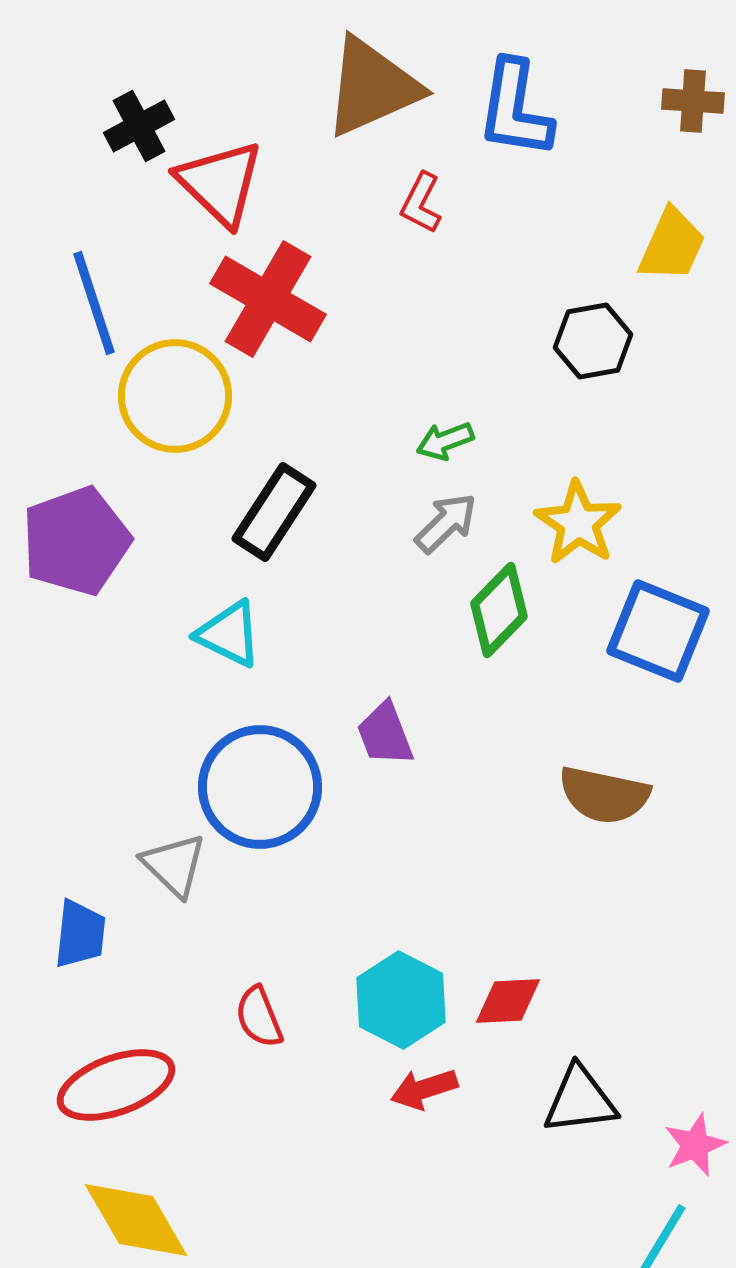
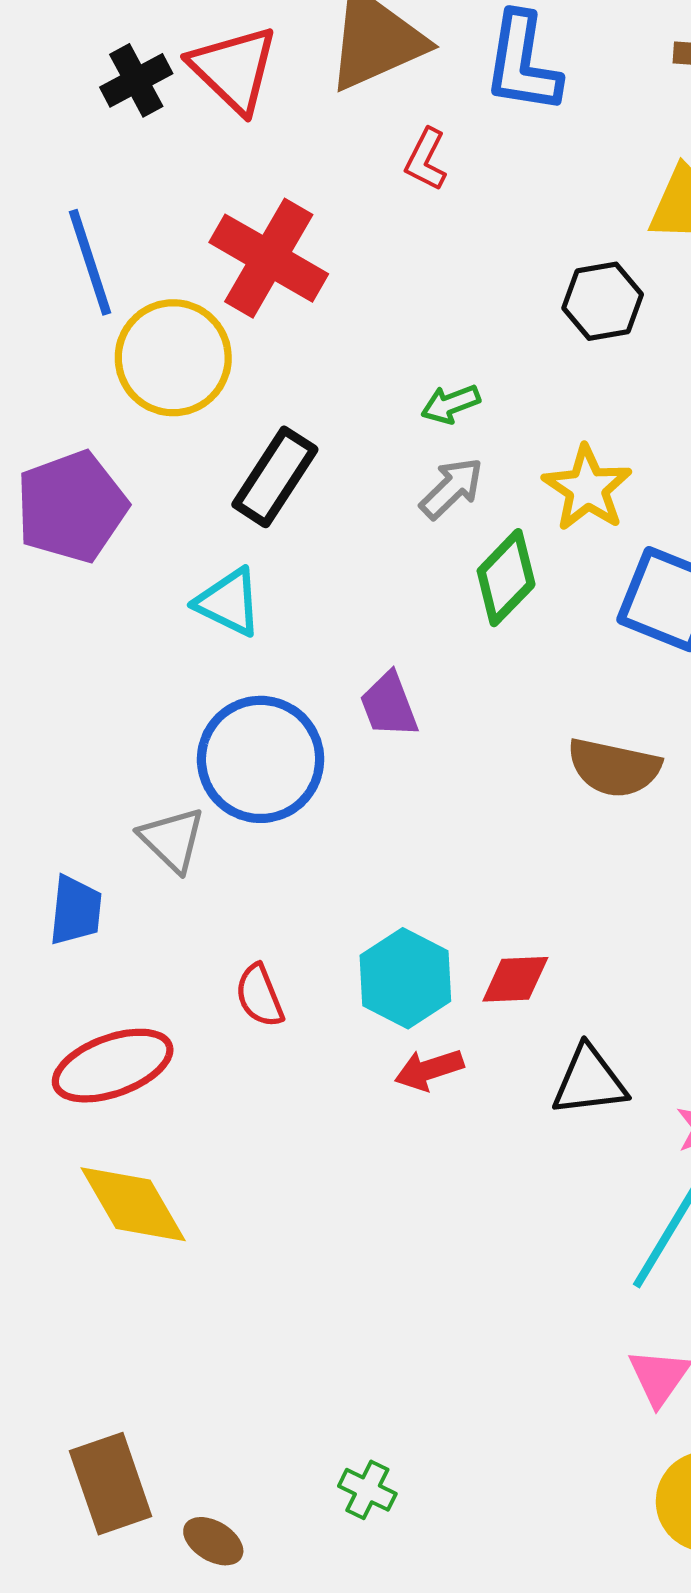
red triangle: (220, 183) -> (234, 69), moved

